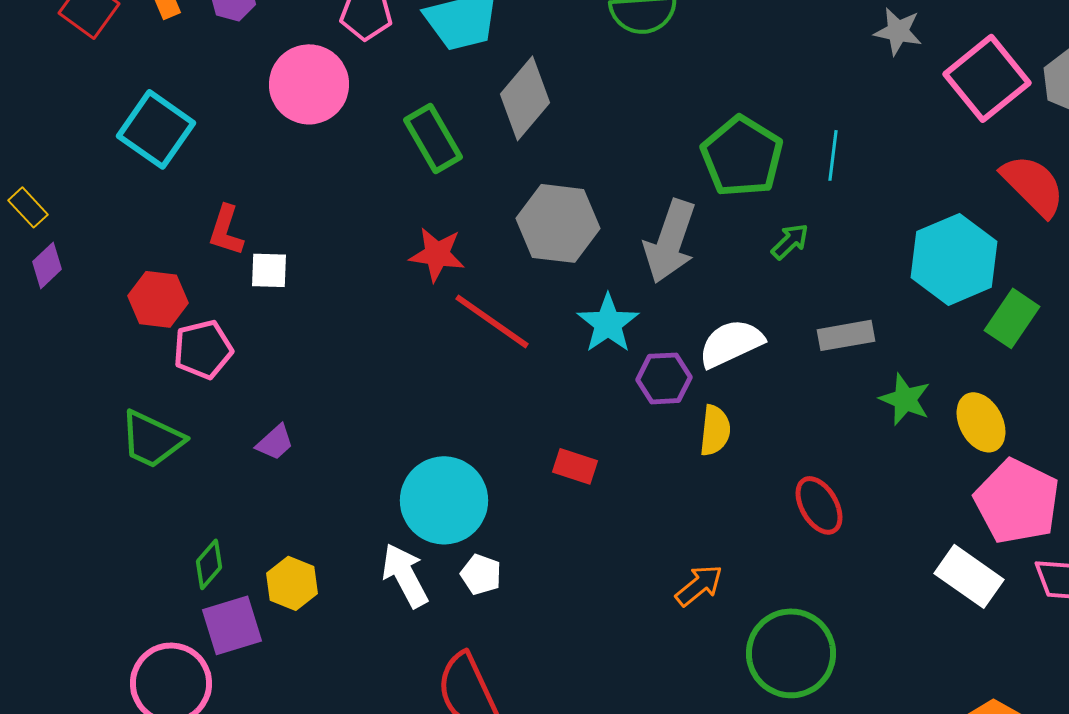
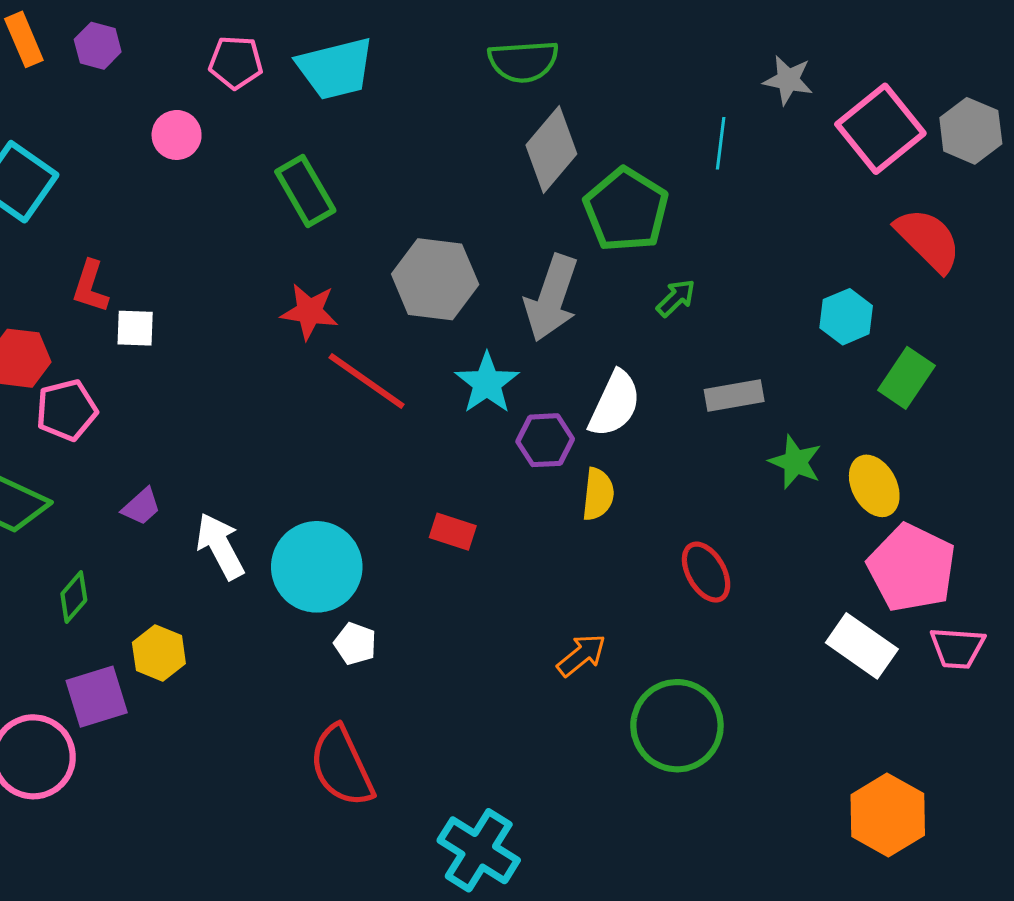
pink circle: (309, 84) -> (177, 135), size x0.6
gray diamond: (525, 98) -> (551, 150), moved
cyan line: (833, 155) -> (721, 143), moved
cyan hexagon: (954, 259) -> (846, 317), size x0.6
white semicircle: (731, 343) -> (615, 404), turned 140
green diamond: (209, 564) -> (74, 597), moved
white arrow: (405, 575) -> (220, 546), moved

